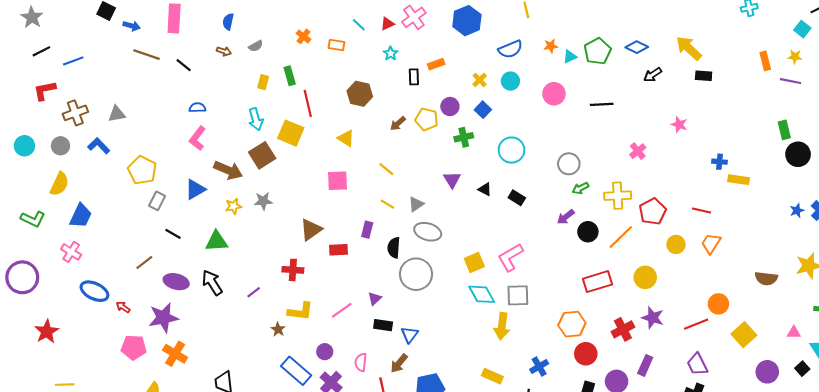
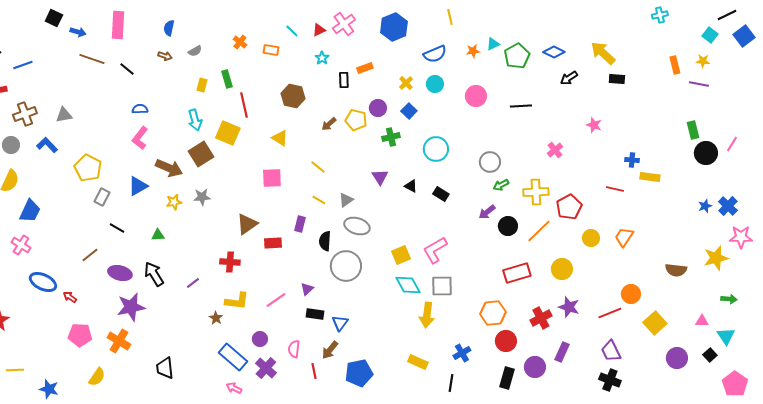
cyan triangle: (570, 57) -> (493, 44), moved
red line: (701, 211) -> (615, 189), moved
green triangle: (216, 241) -> (158, 235), size x0.6
purple star: (163, 318) -> (131, 307), moved

